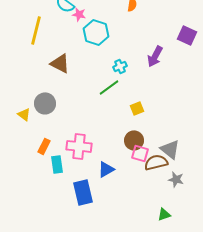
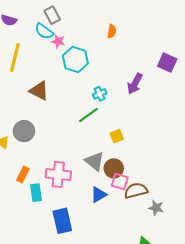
gray triangle: (170, 149) -> (95, 161), moved
blue triangle: (106, 169) -> (99, 195), moved

